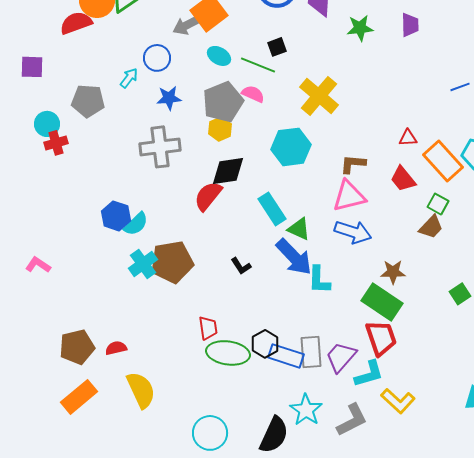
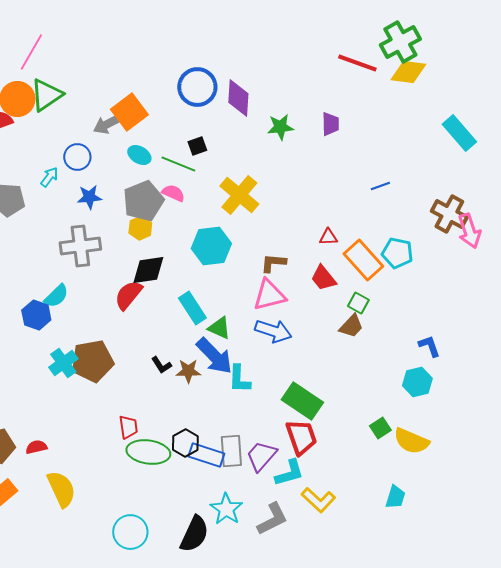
cyan semicircle: (136, 224) -> (56, 296), moved
brown star: (393, 272) -> (188, 371), moved
green square: (460, 294) -> (380, 428), moved

